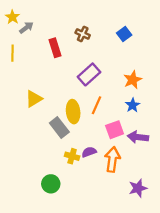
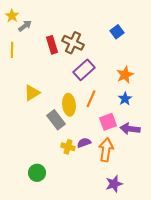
brown cross: (83, 34) -> (73, 43), moved, size x1.5
green circle: (51, 184) -> (37, 173), moved
purple star: (138, 188) -> (114, 184), moved

